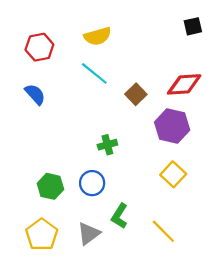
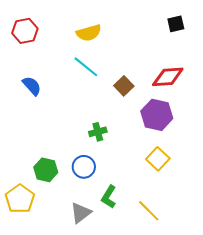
red hexagon: (39, 47) -> (25, 31), moved
yellow pentagon: (42, 235) -> (20, 199), moved

